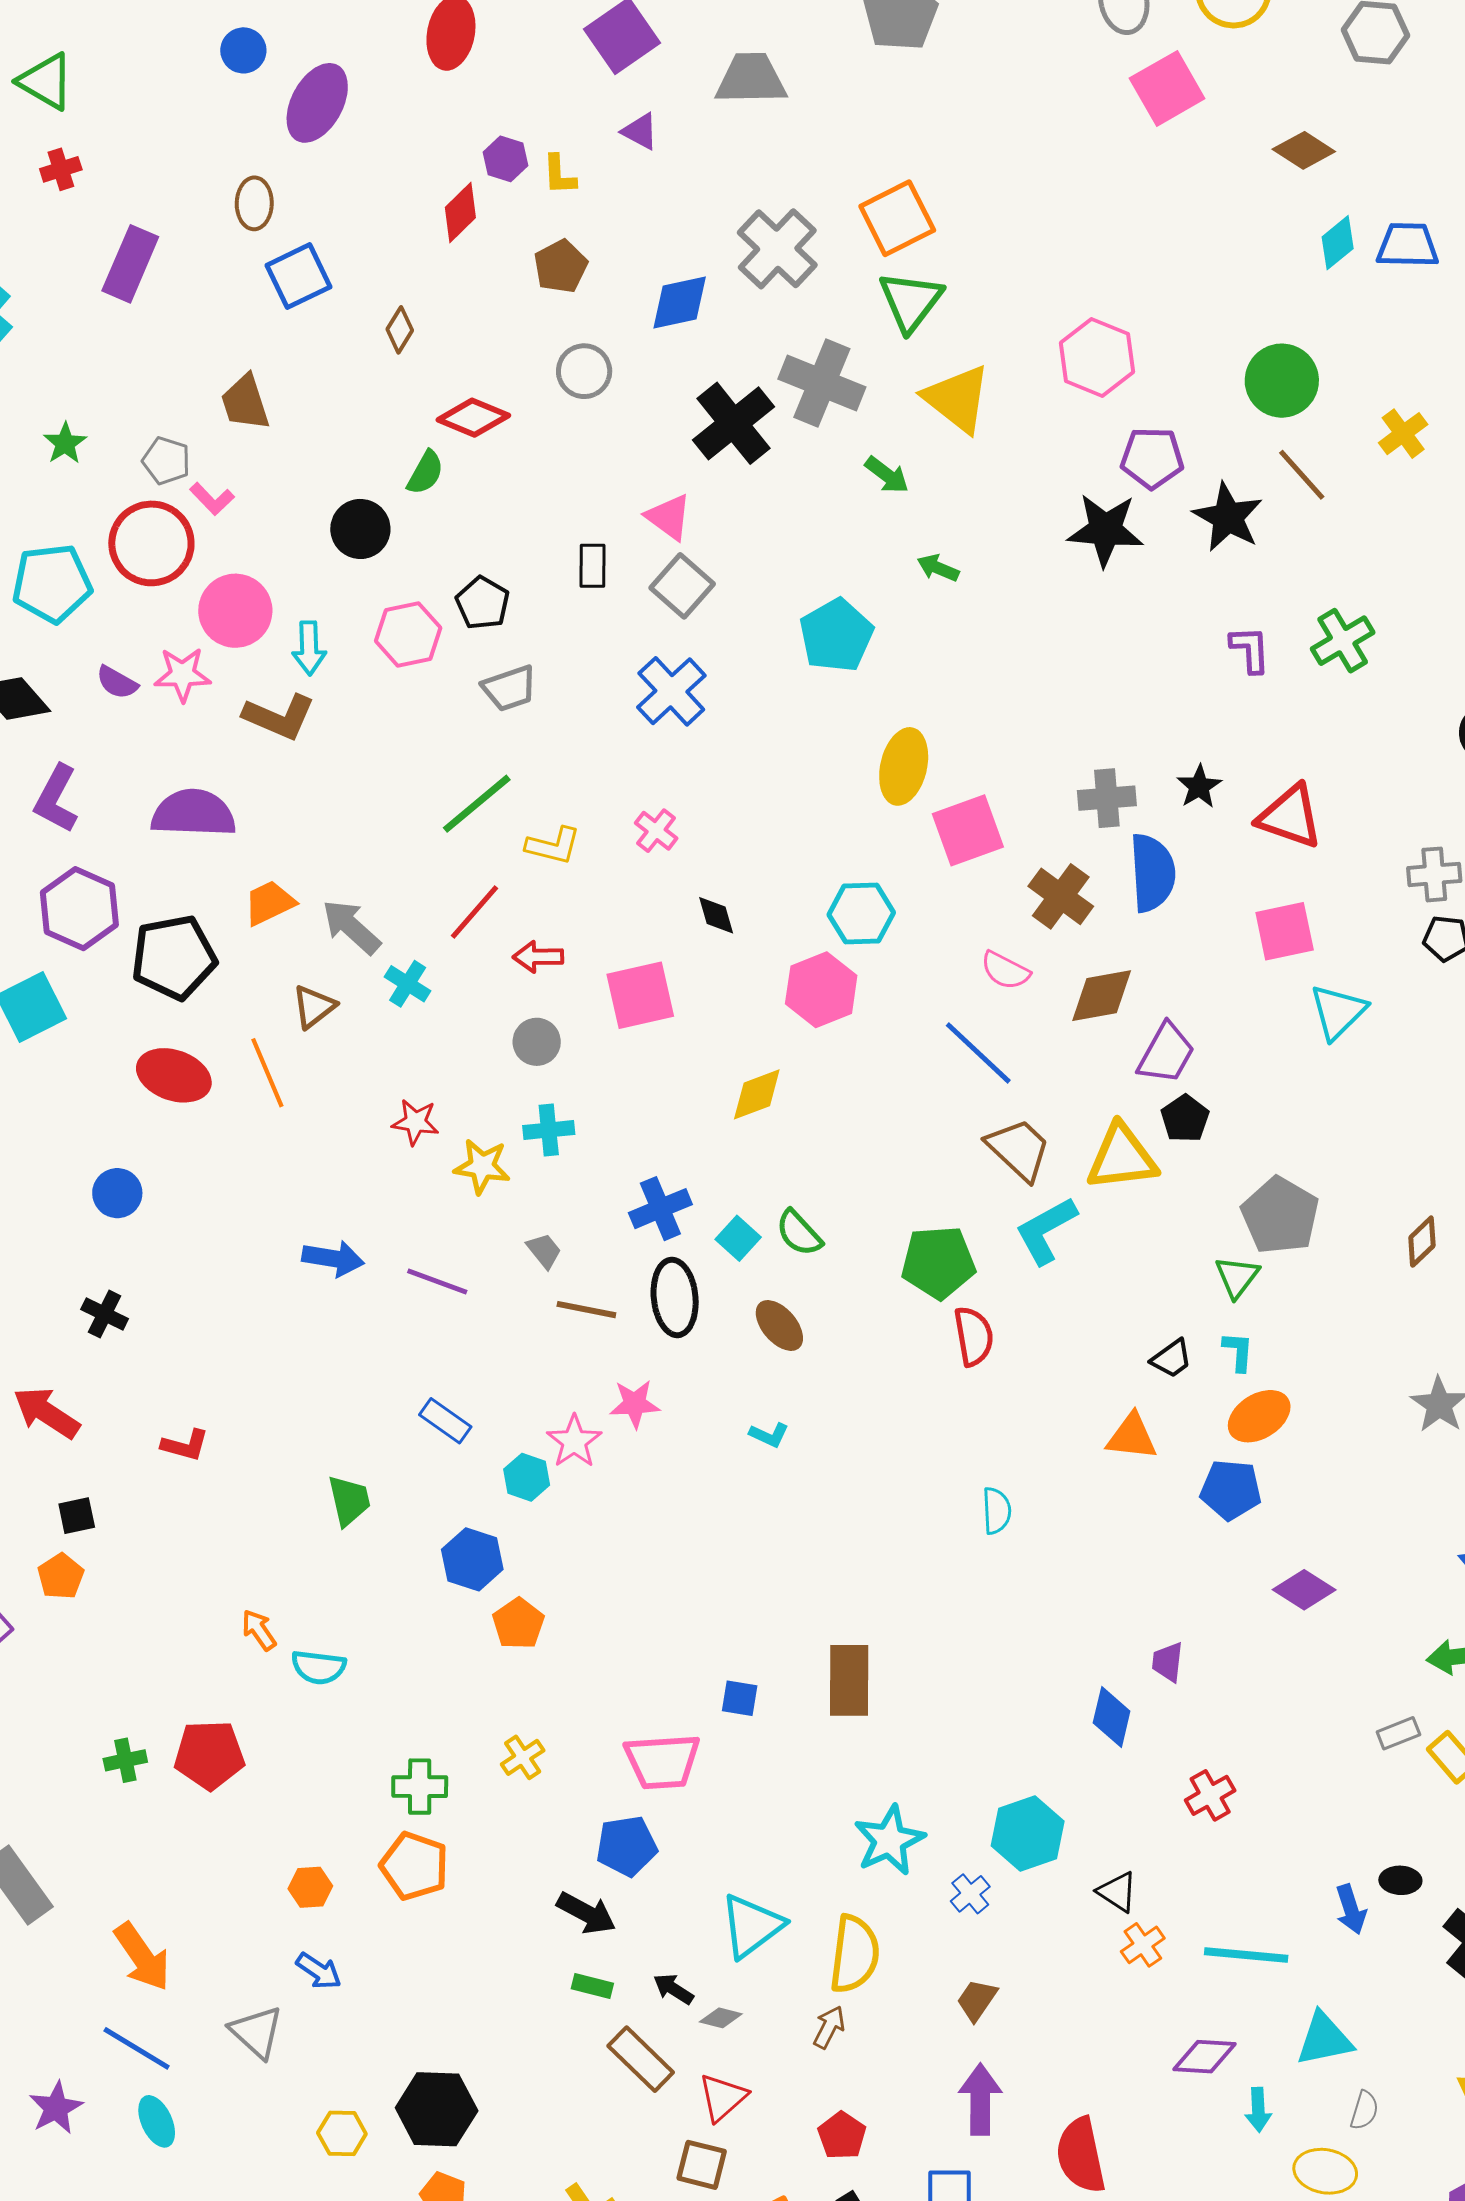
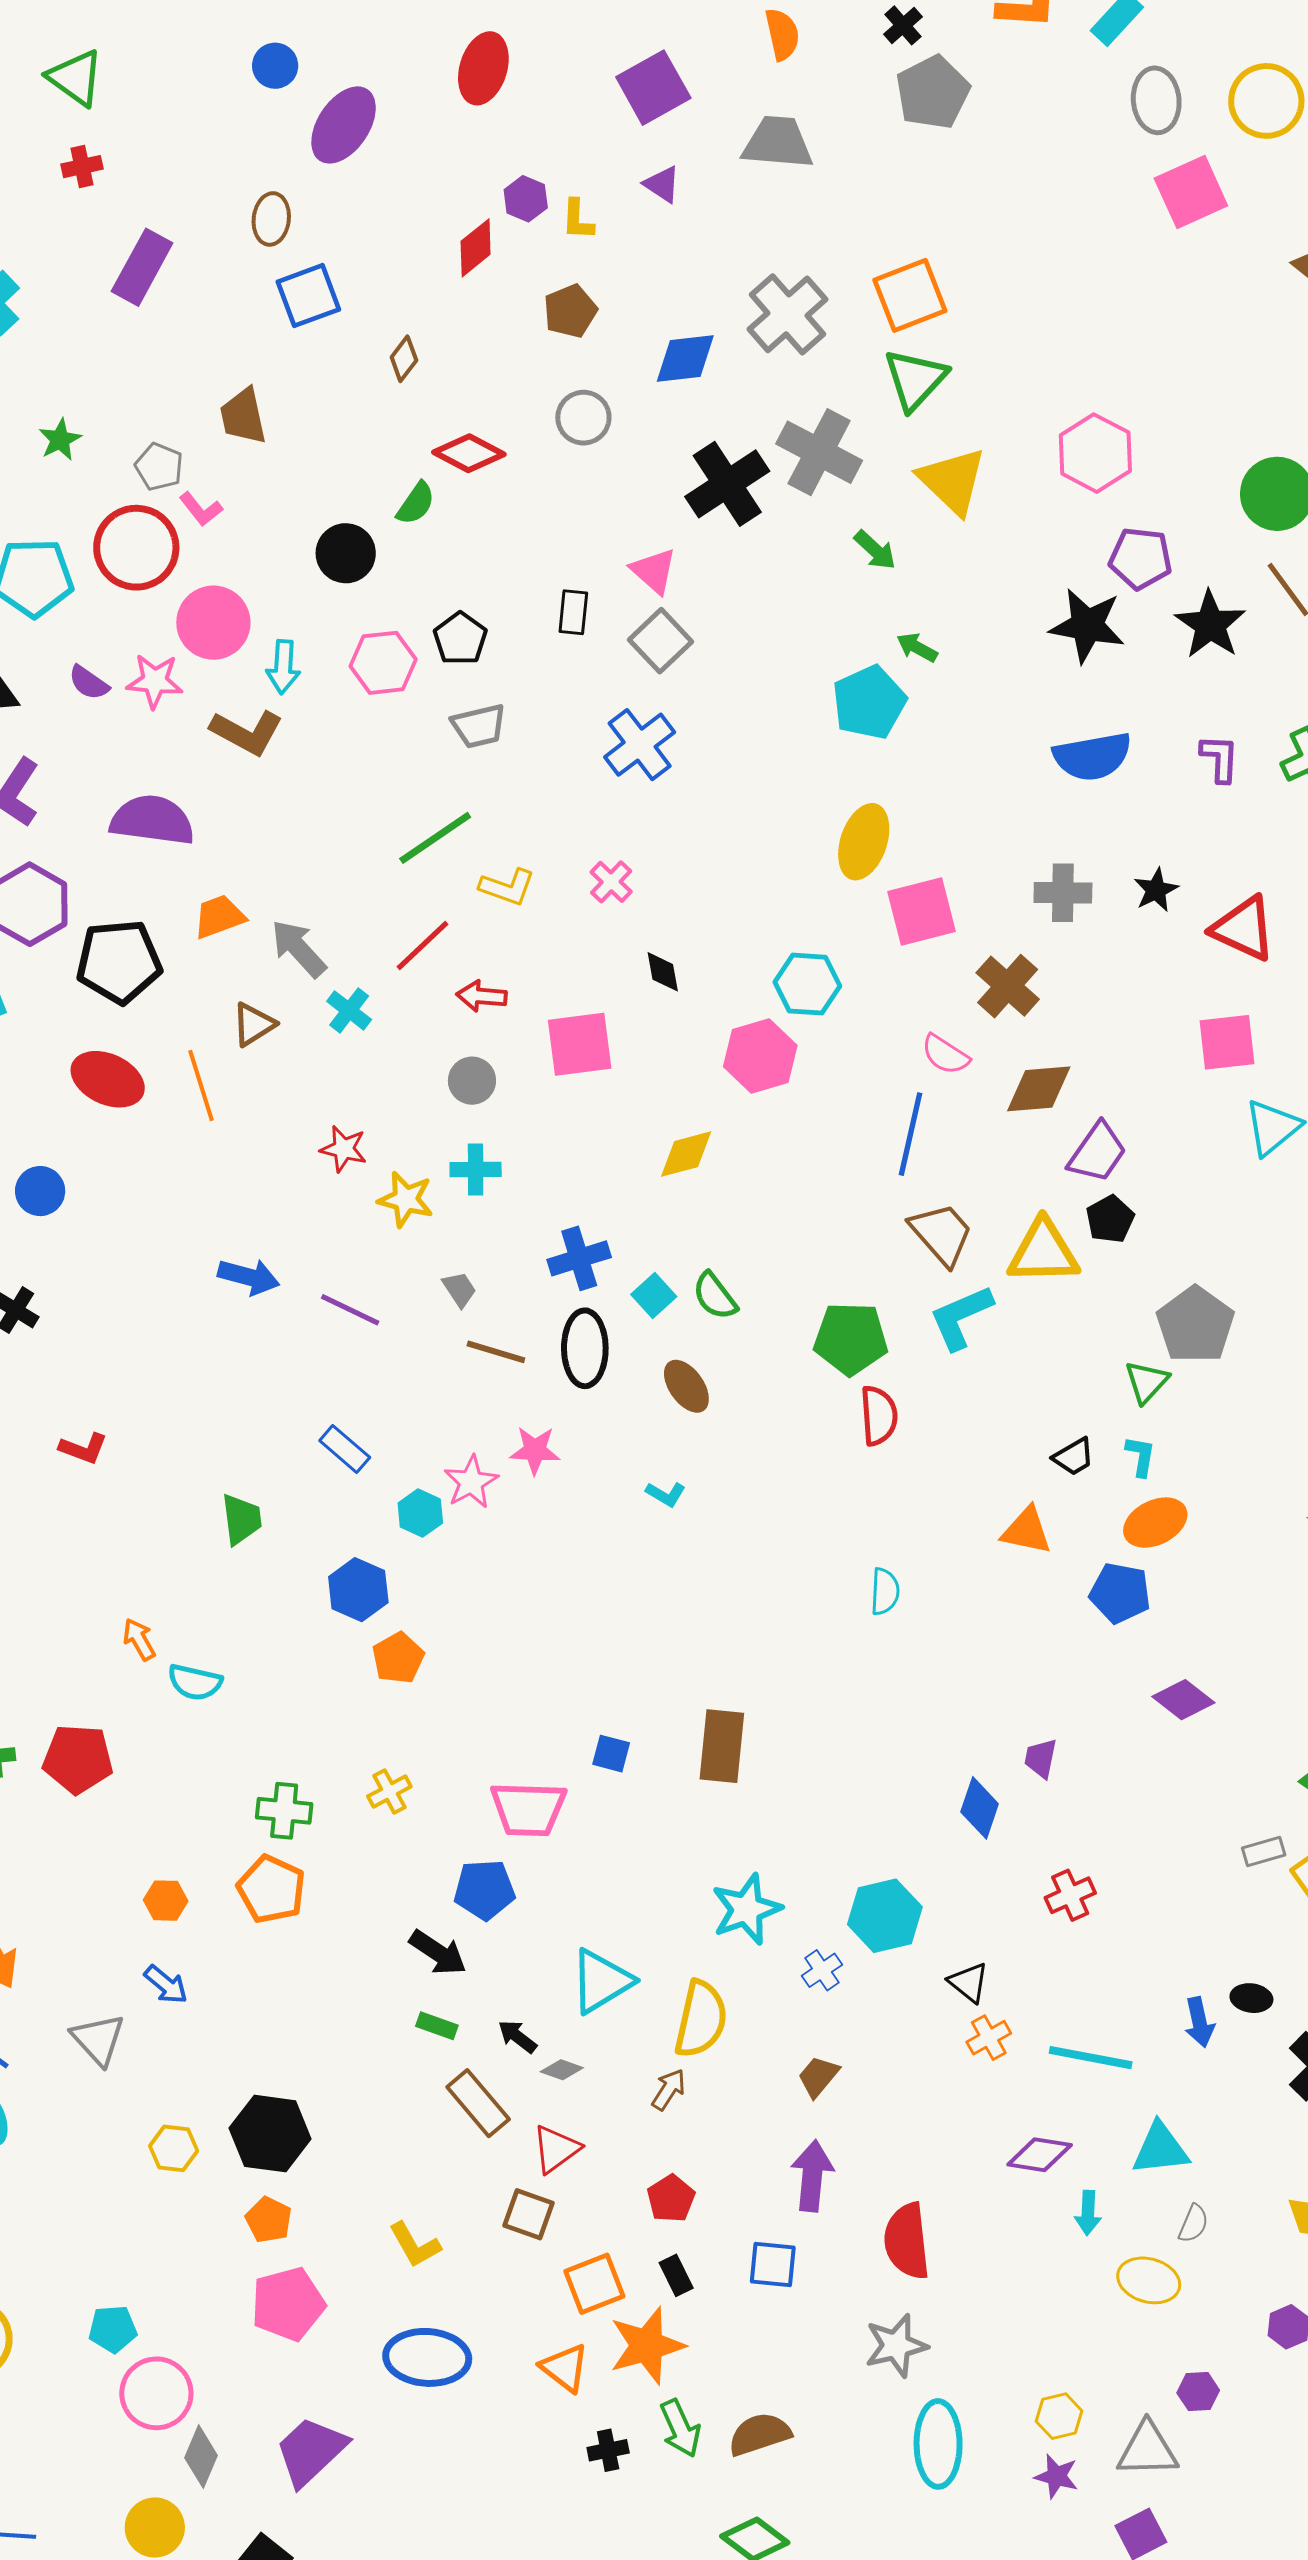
cyan pentagon: (836, 635) -> (869, 702), moved
blue semicircle: (1152, 873) -> (1092, 756), moved, turned 78
blue line: (978, 1053) -> (910, 1134), turned 54

